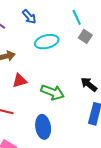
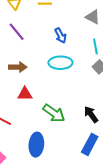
blue arrow: (29, 17) -> (60, 36), moved

